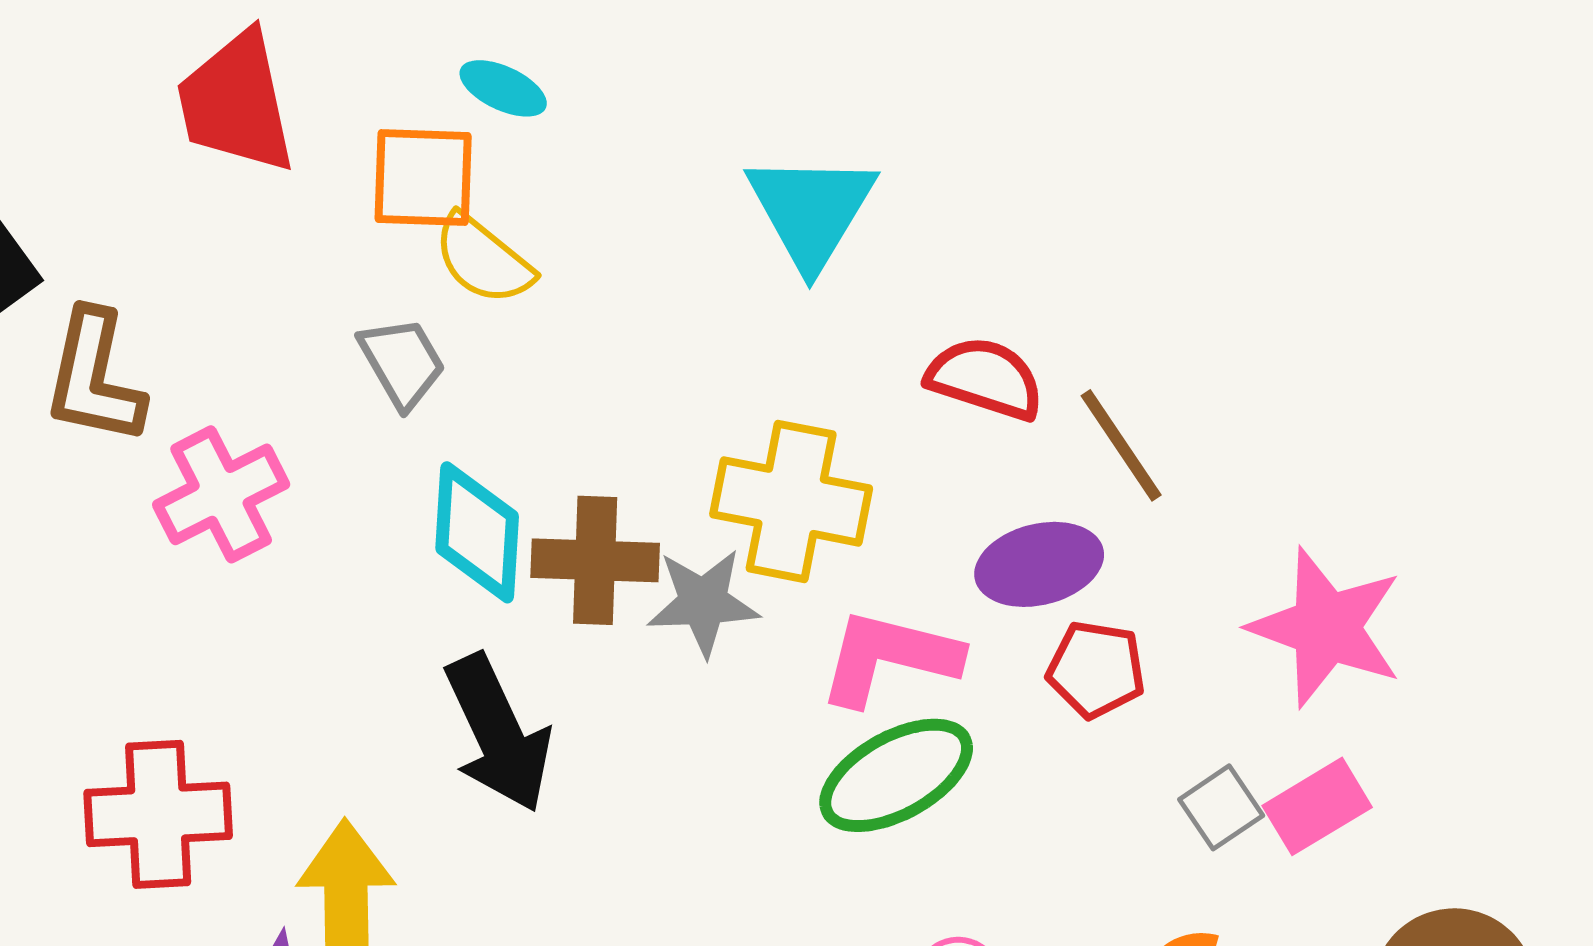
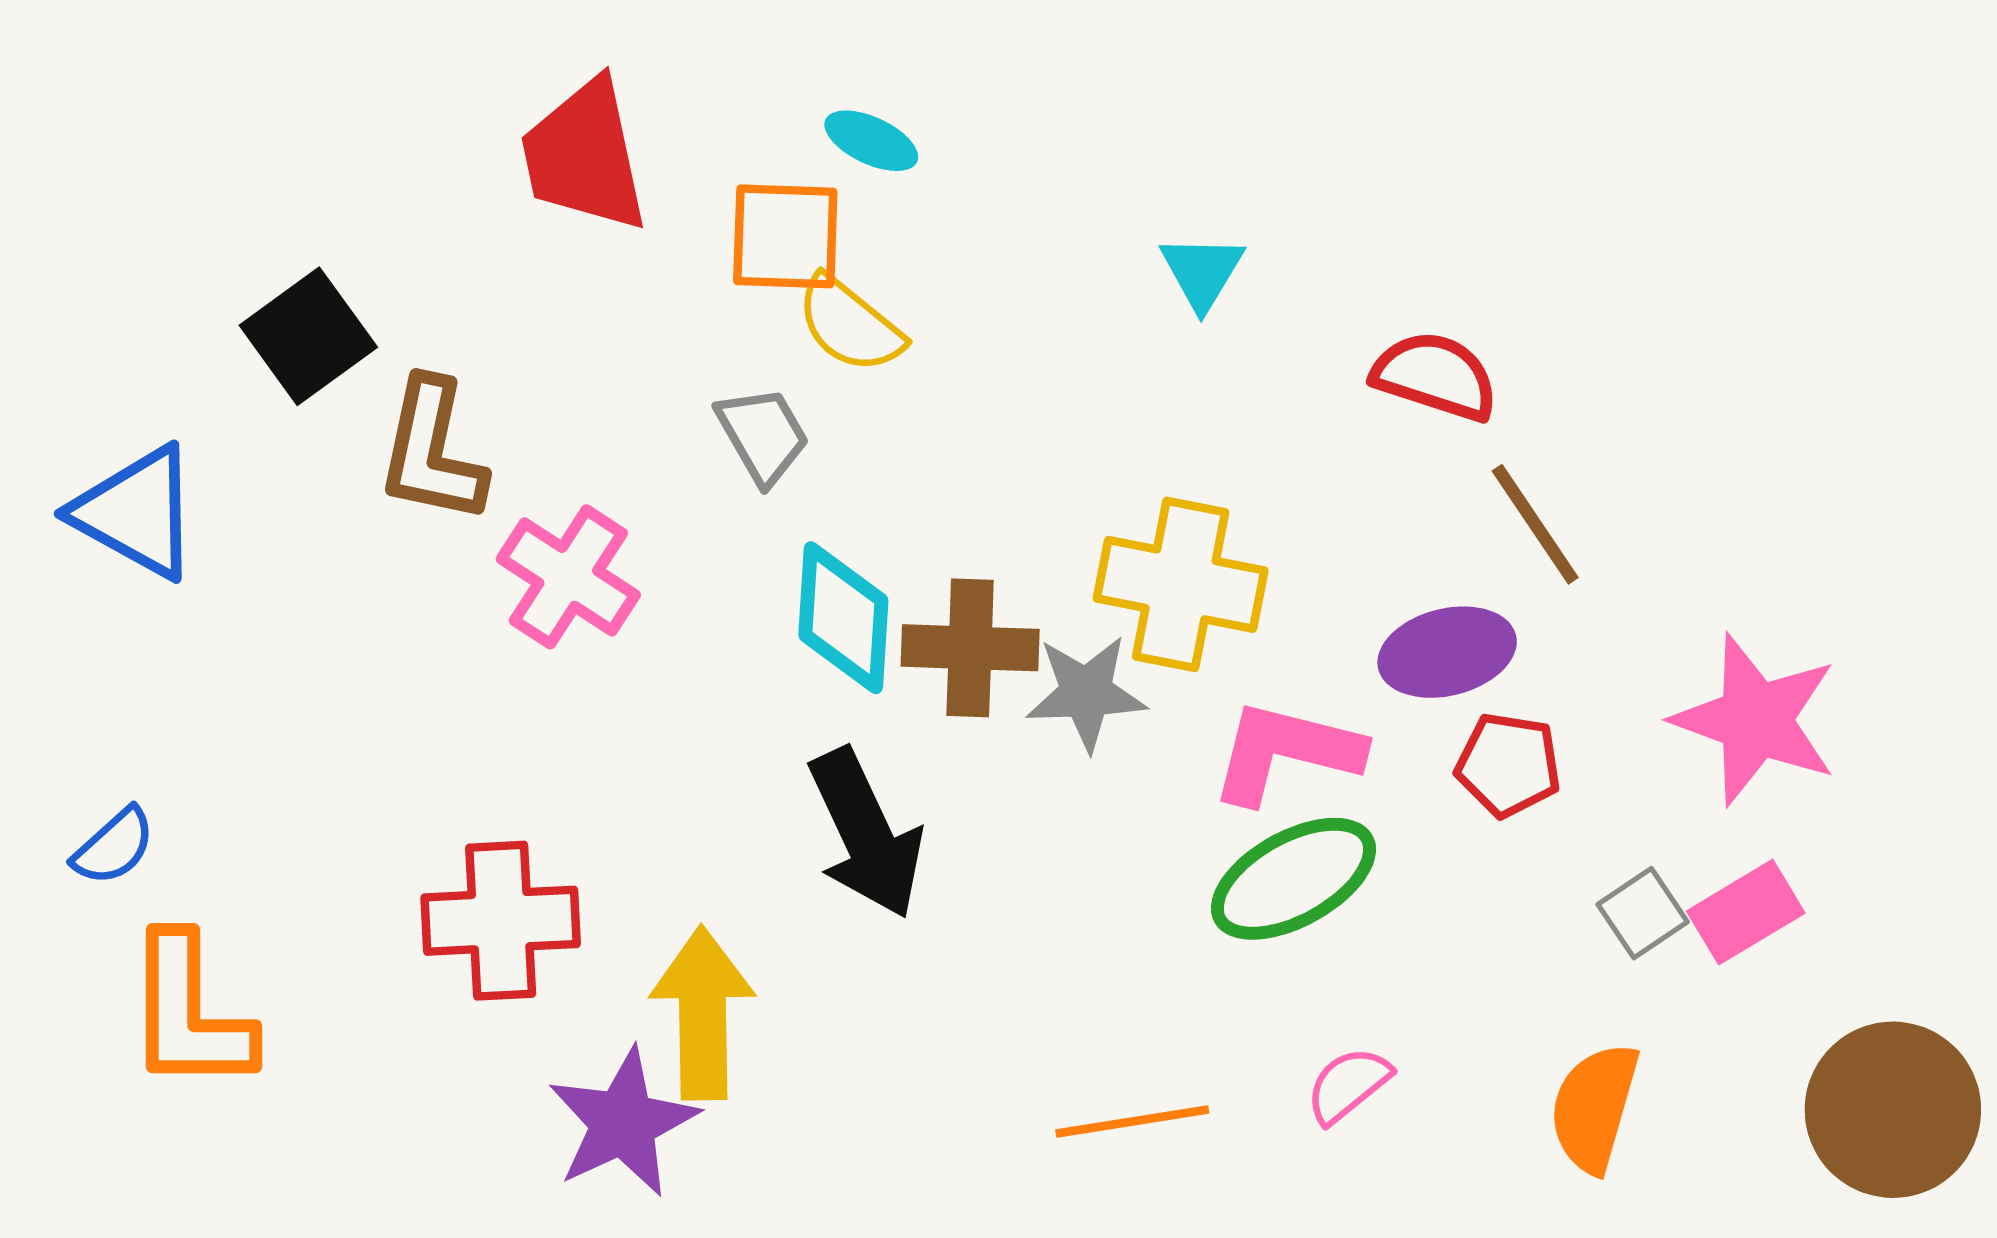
cyan triangle: (811, 210) -> (1202, 272), size x0.6
red semicircle: (985, 378) -> (1435, 376), moved
pink cross: (221, 494) -> (568, 577), turned -30

